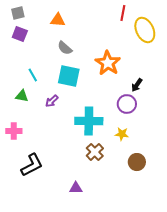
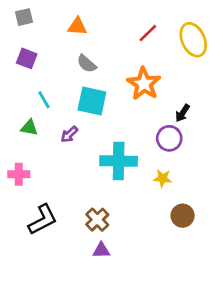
red line: (123, 13) -> (148, 33), moved, turned 35
purple square: (20, 34) -> (27, 58), moved
brown cross: (95, 152) -> (97, 220), moved

